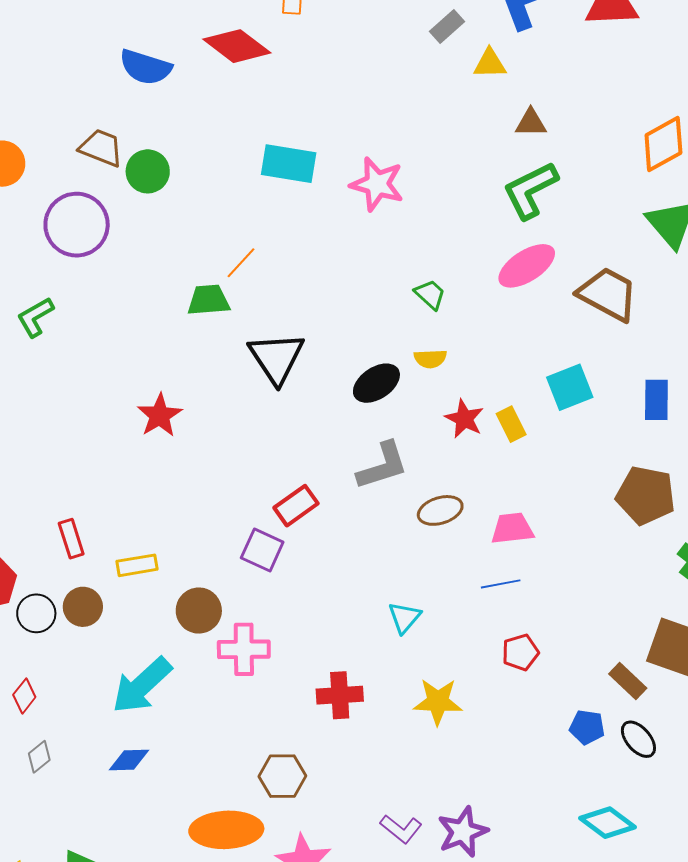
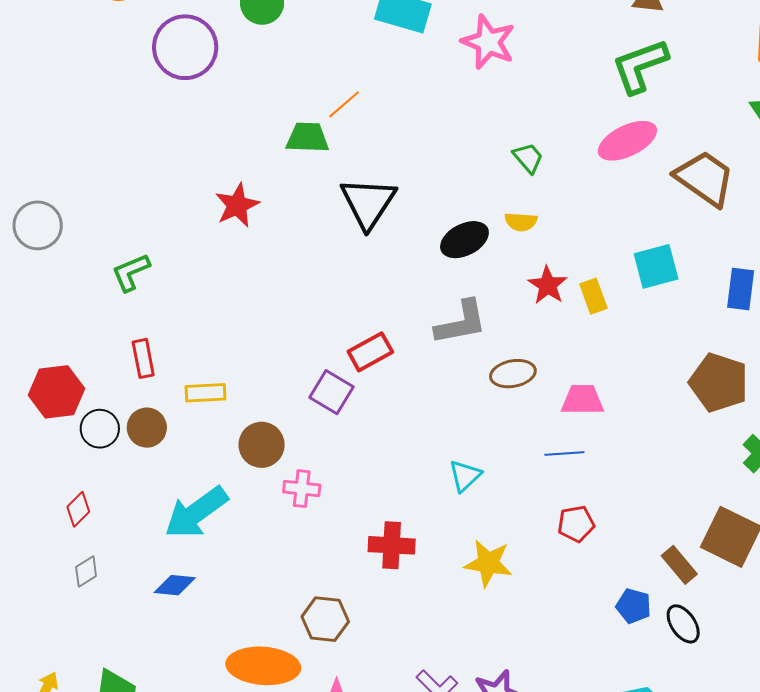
green L-shape: (35, 317) -> (131, 272), moved
red star: (160, 415) -> (237, 205), moved
pink cross: (244, 649) -> (302, 489), size x0.7

